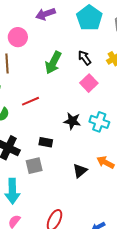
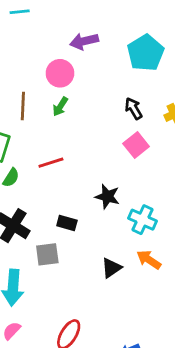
pink circle: (18, 37) -> (60, 73), moved
green arrow: (53, 63) -> (60, 106), moved, size x0.6
cyan cross: (99, 122) -> (143, 220), moved

